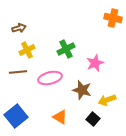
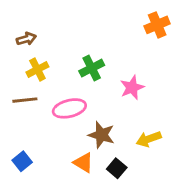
orange cross: (113, 18) -> (157, 25), turned -36
brown star: (82, 90) -> (101, 135), moved
blue square: (16, 116) -> (22, 161), size x0.6
black square: (93, 119) -> (117, 168), moved

